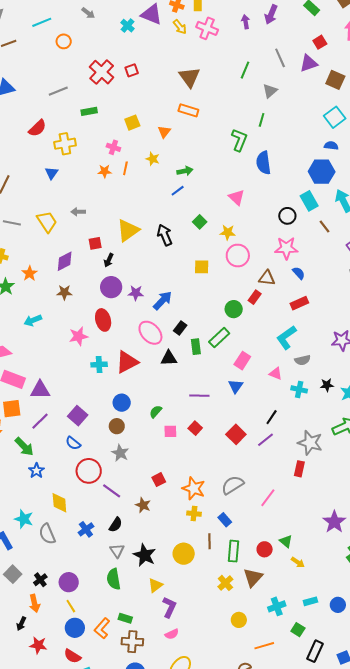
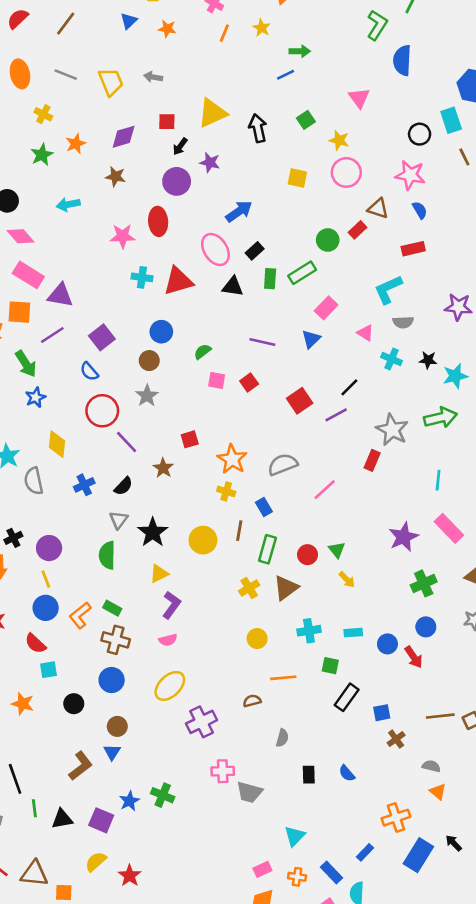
orange star: (105, 171) -> (167, 29), moved
purple star: (136, 293) -> (210, 163), moved
green square: (298, 630) -> (330, 666), turned -32

